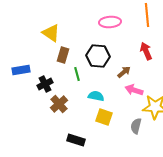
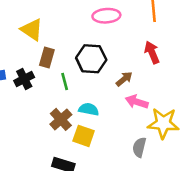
black cross: (45, 84) -> (24, 79), moved
brown cross: (59, 104) -> (61, 119), moved
yellow square: (104, 117) -> (84, 136), moved

